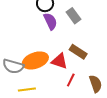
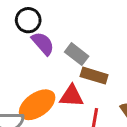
gray rectangle: (73, 16) -> (77, 54), moved

